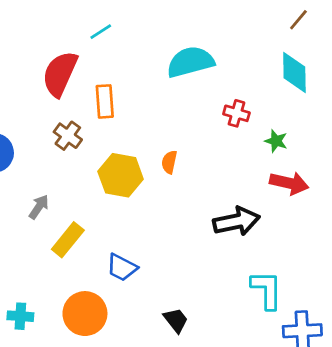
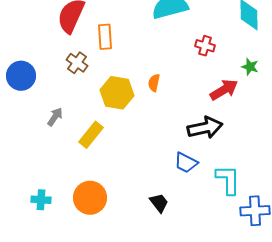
green star: (276, 141) -> (250, 67), moved
red arrow: (289, 183) -> (224, 90), moved, turned -44
yellow rectangle: (68, 240) -> (91, 135), moved
blue trapezoid: (122, 267) -> (186, 163), moved

